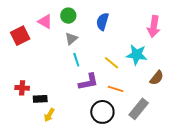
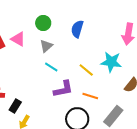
pink triangle: (45, 22) -> (18, 39), moved
cyan line: (76, 60) -> (51, 67), turned -40
black rectangle: (40, 99) -> (15, 106), turned -56

